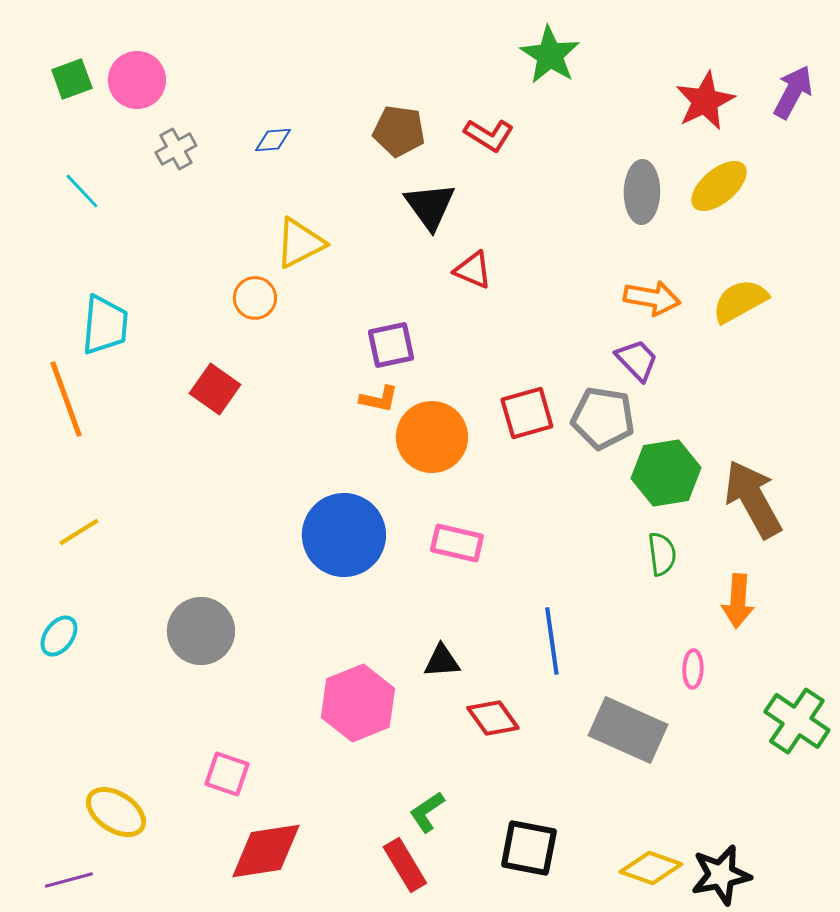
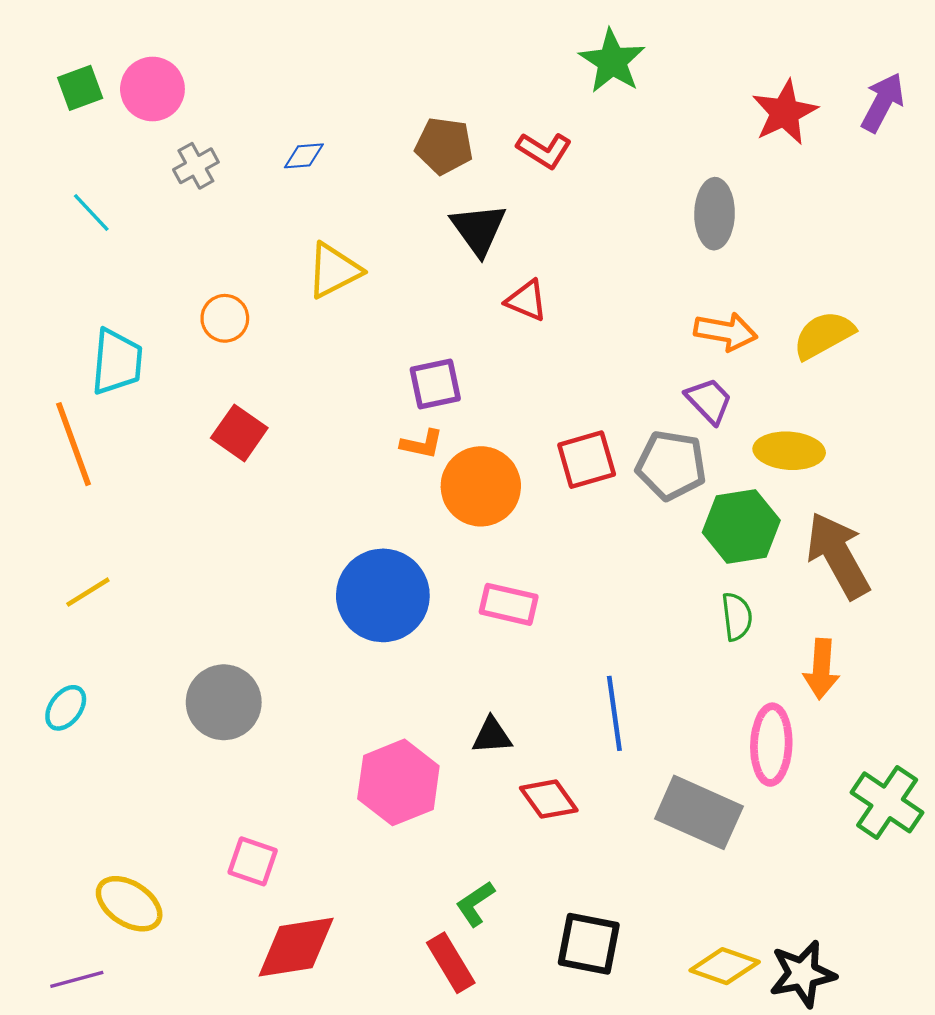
yellow ellipse: (719, 186) -> (789, 451), moved, turned 44
orange circle: (255, 298) -> (225, 318), moved
pink ellipse: (693, 669) -> (771, 745), size x1.8

